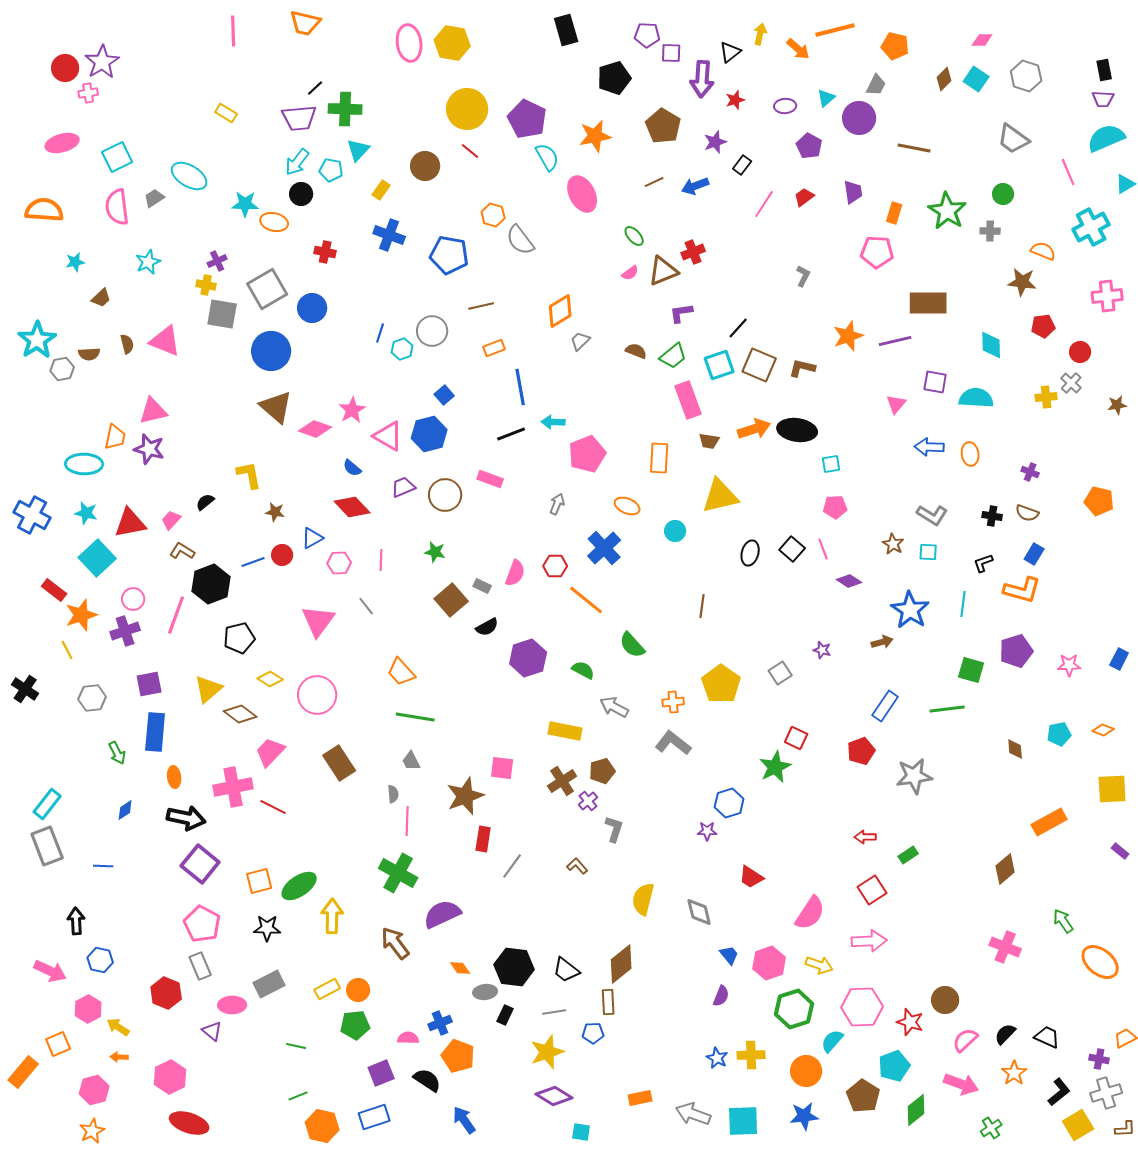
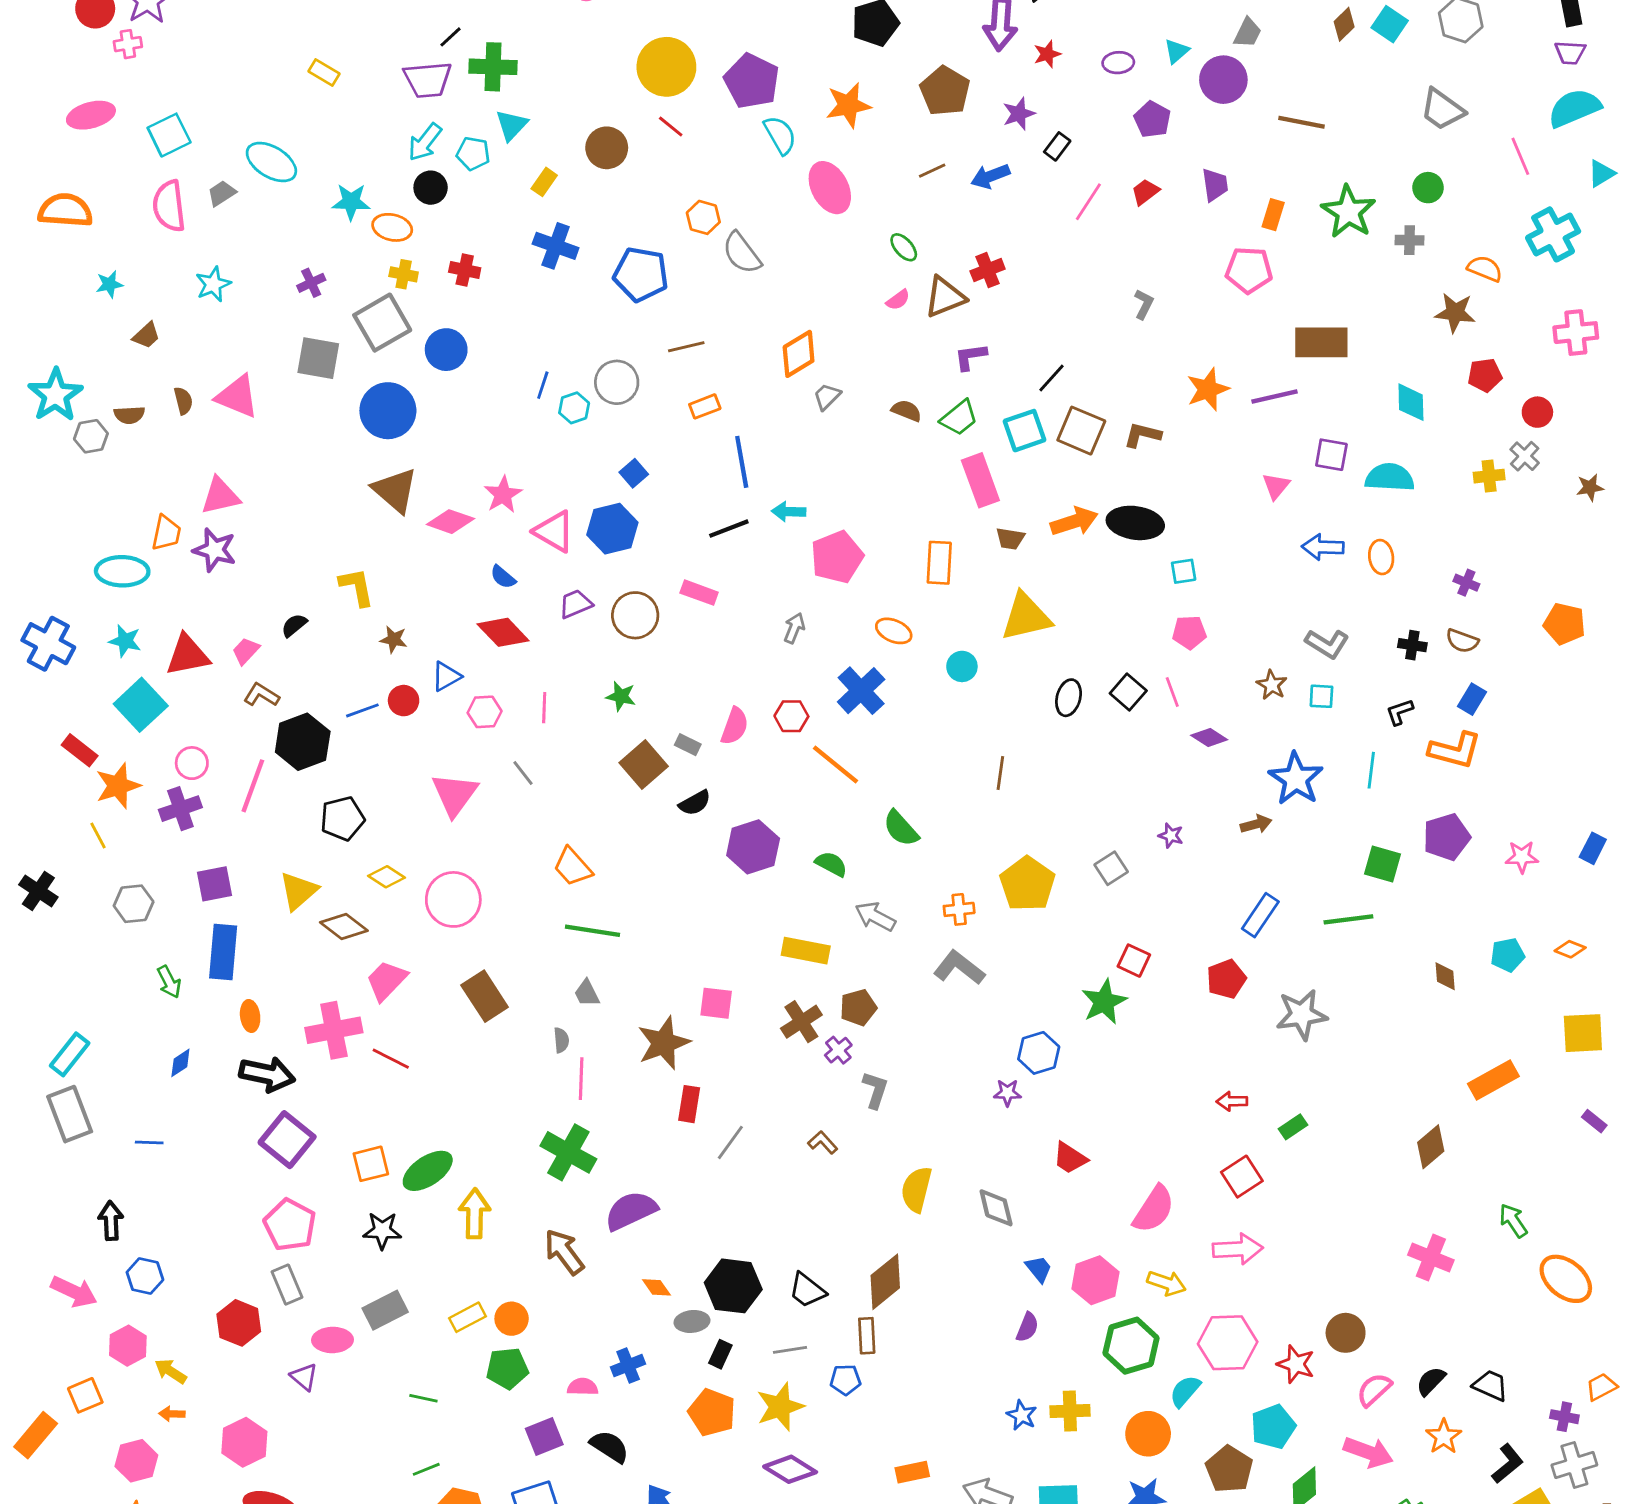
yellow cross: (206, 285) -> (404, 274), moved
orange pentagon: (458, 1056) -> (712, 1412), moved

